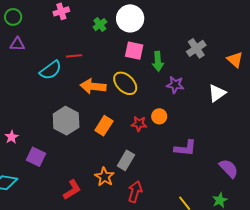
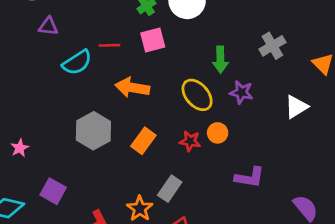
purple triangle: (17, 44) -> (48, 26), moved
pink square: (134, 51) -> (153, 40), moved, turned -30
yellow ellipse: (125, 83) -> (197, 95), moved
purple square: (36, 157) -> (53, 191), moved

